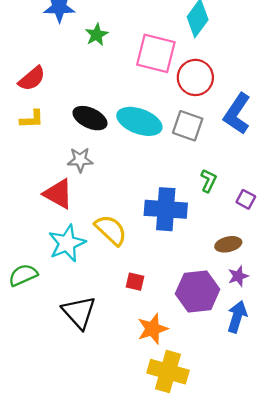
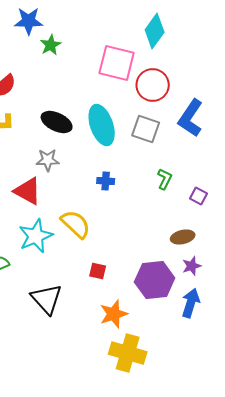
green star: (97, 35) -> (51, 45), moved
cyan ellipse: (139, 121) -> (102, 125), turned 51
blue cross: (166, 209) -> (106, 181), moved, size x0.5

